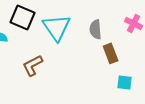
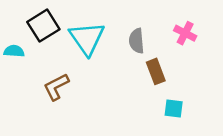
black square: (23, 17) -> (43, 26), turned 35

